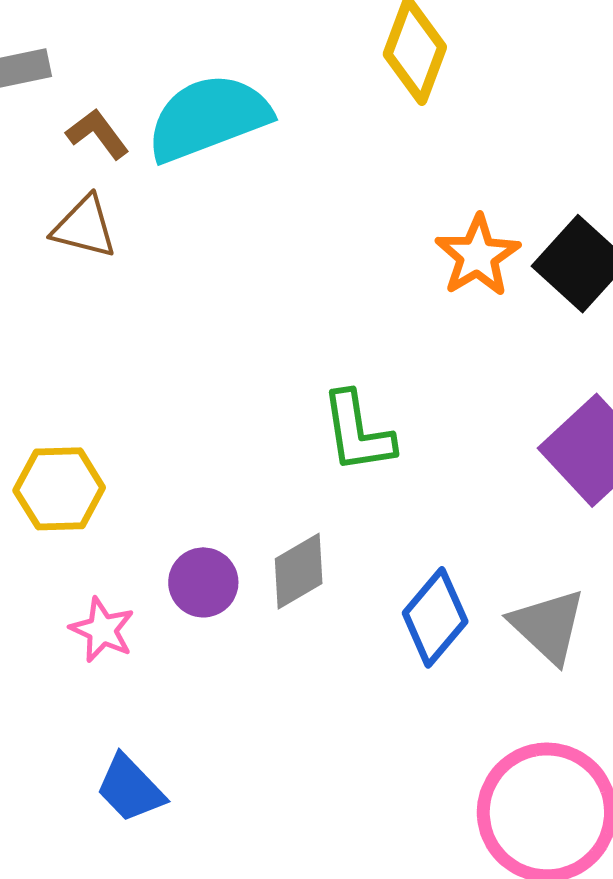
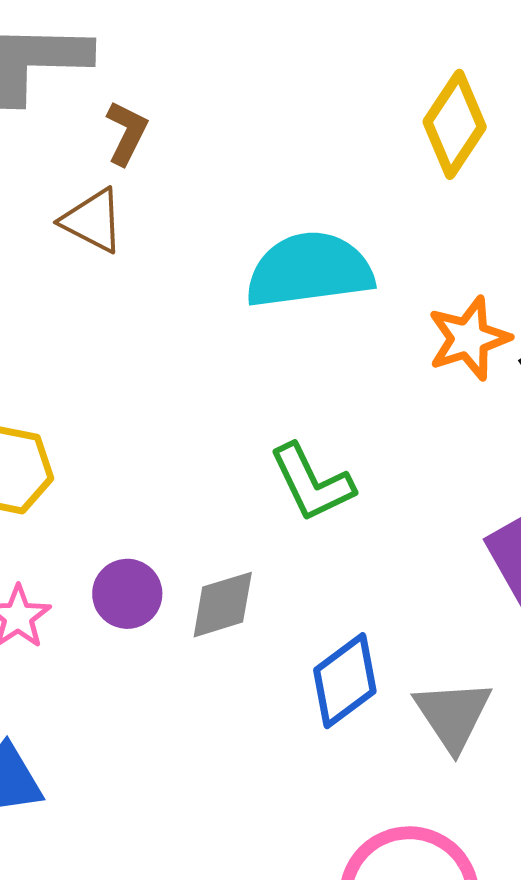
cyan semicircle: (208, 118) -> (309, 270), moved
brown L-shape: (97, 134) -> (127, 133), turned 50
green L-shape: (358, 432) -> (312, 483), turned -30

